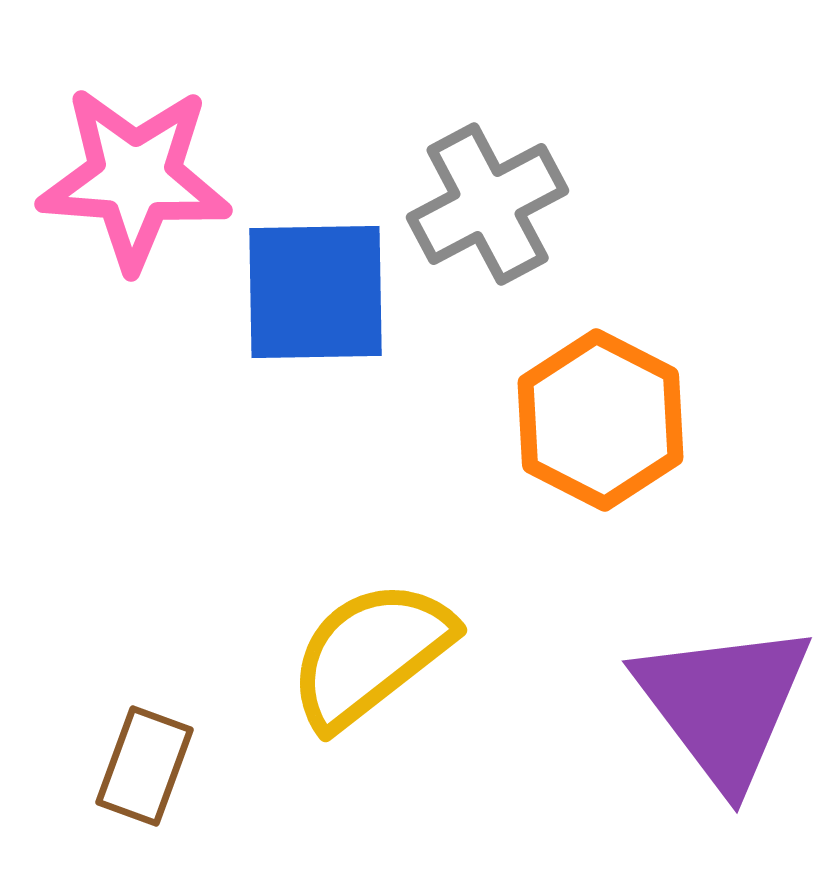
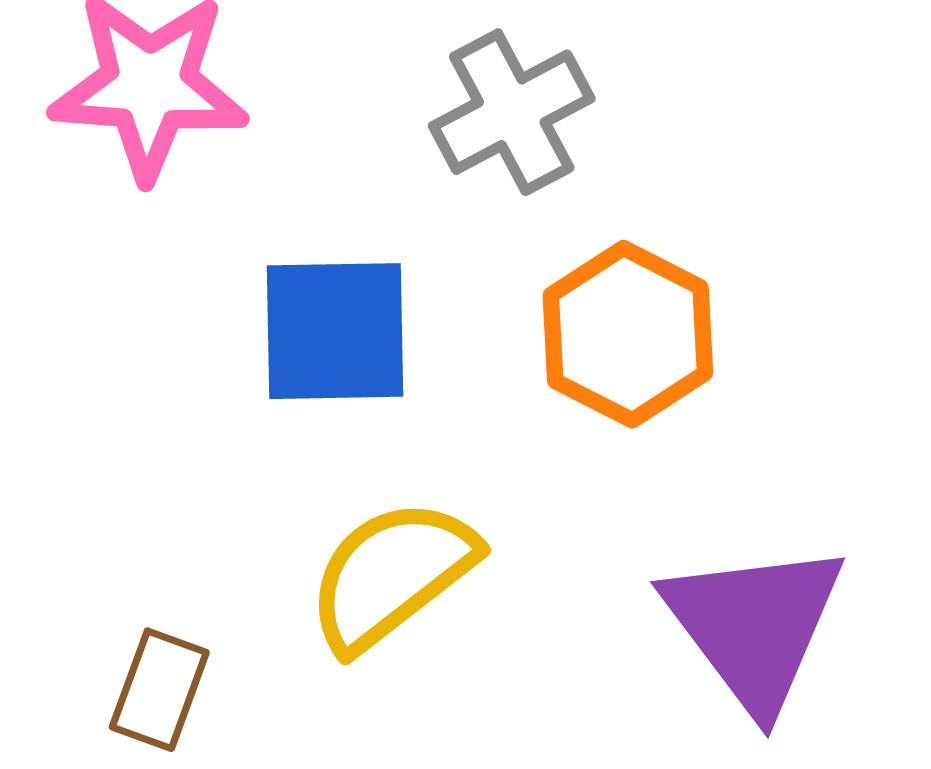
blue square: (316, 292) -> (335, 331), moved

